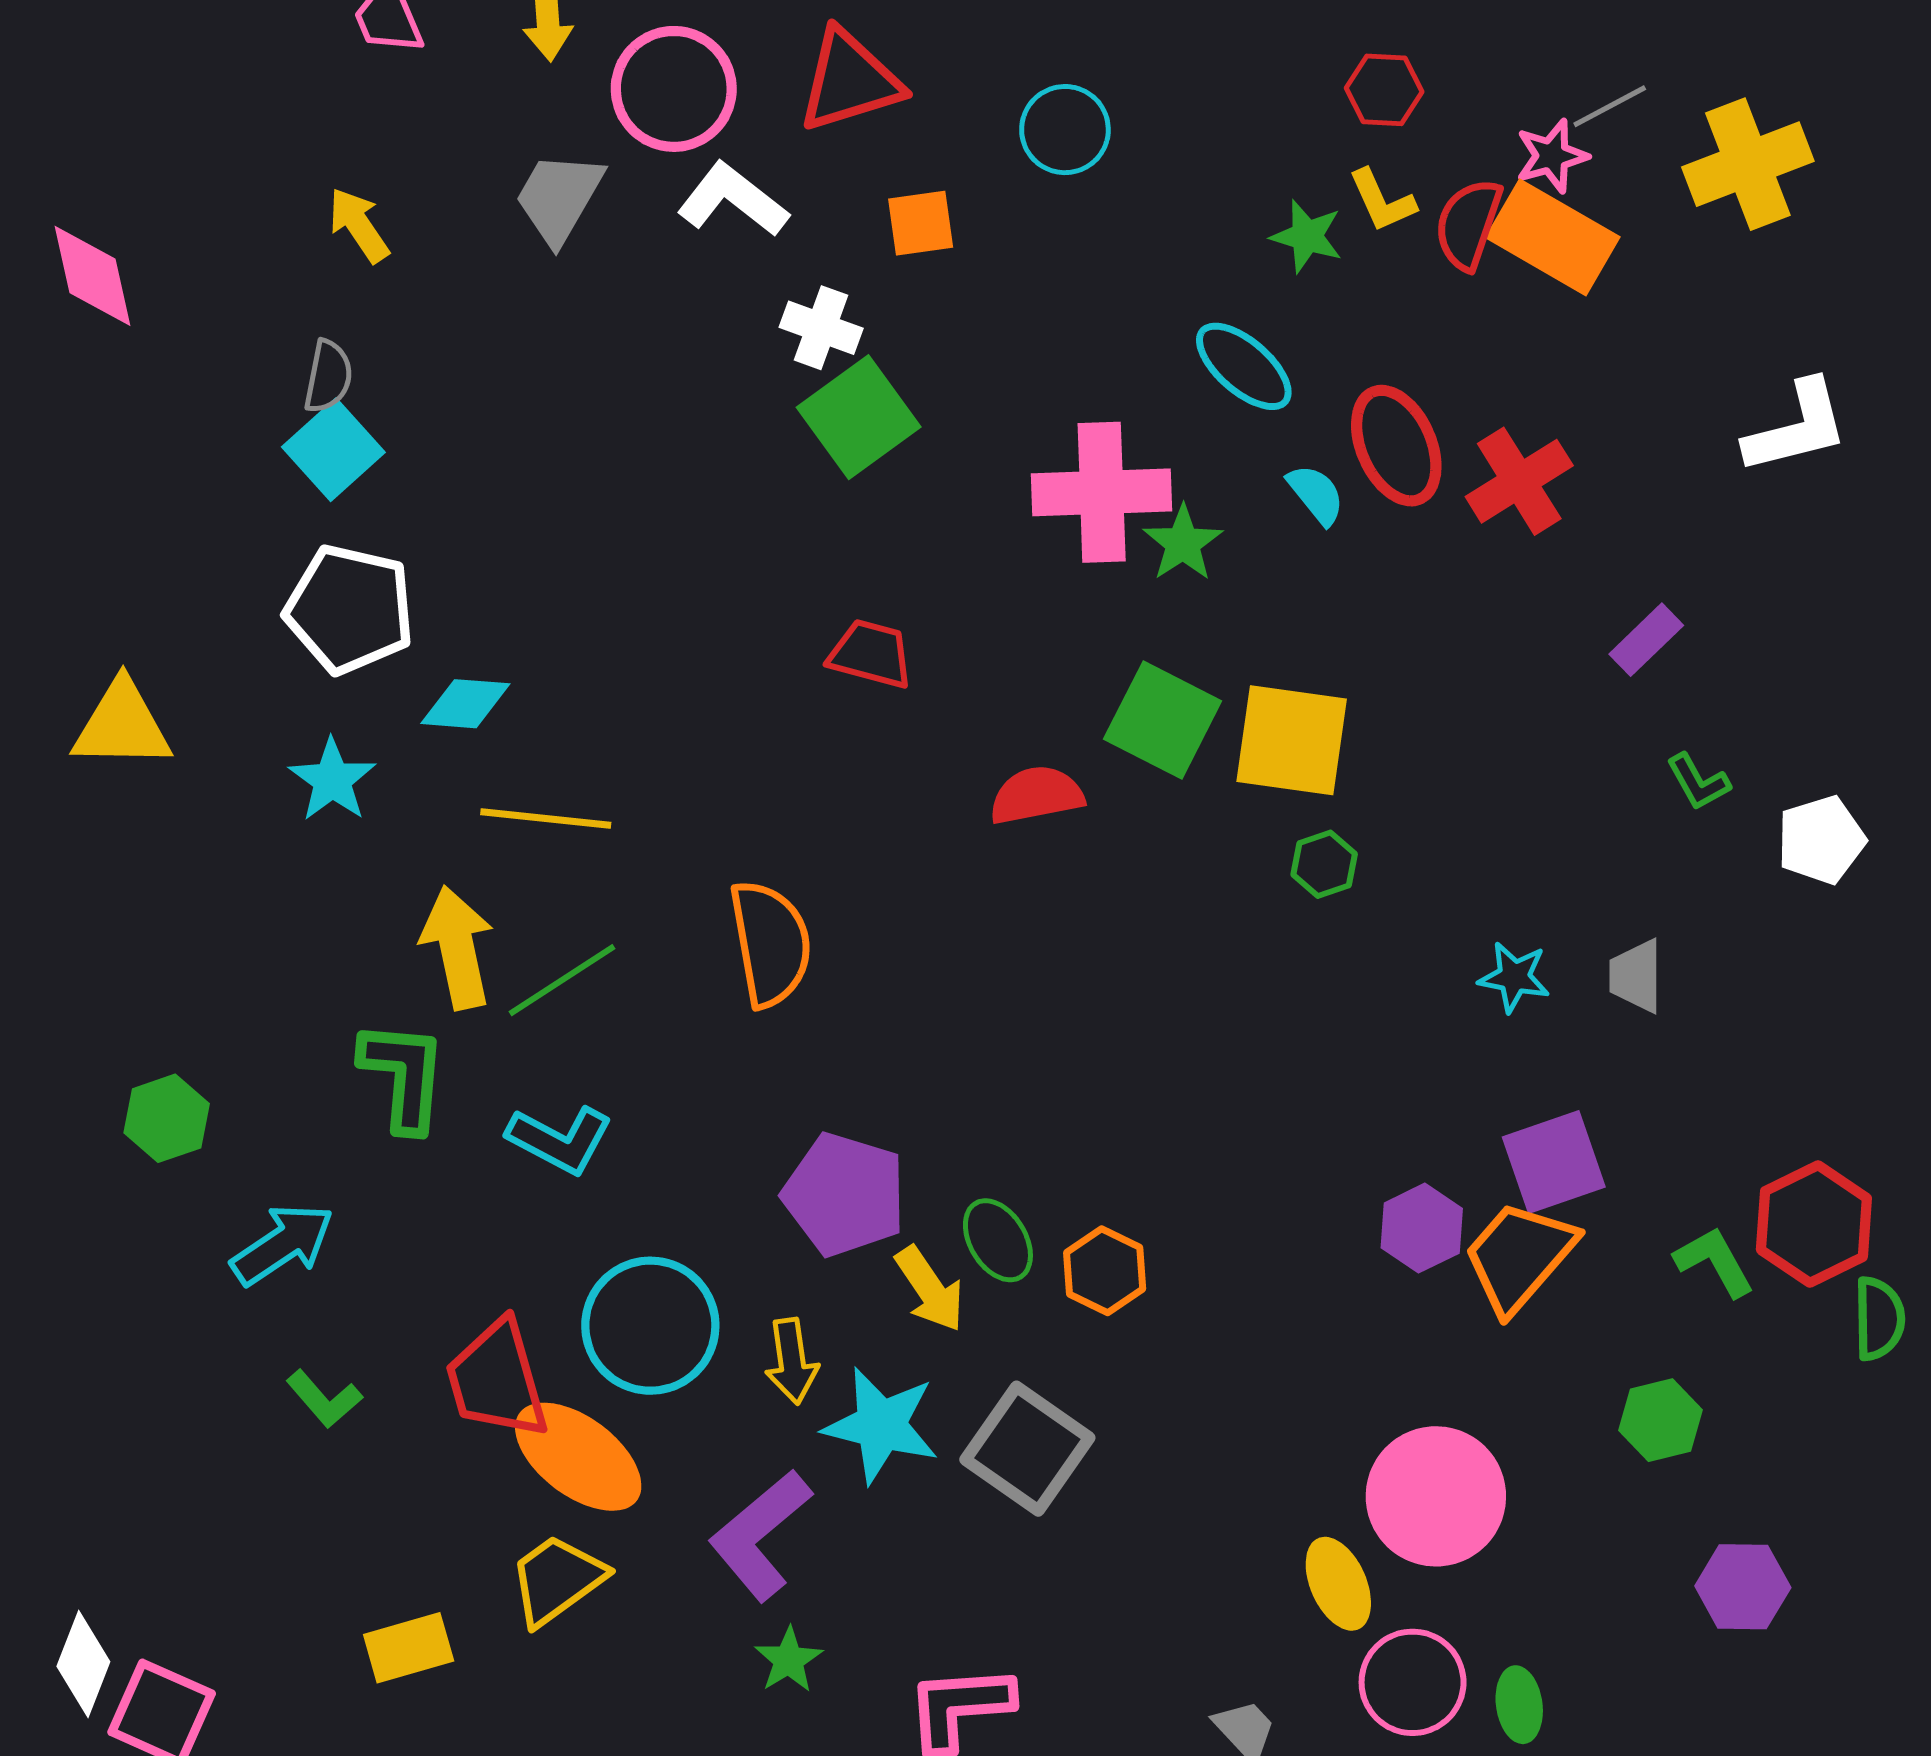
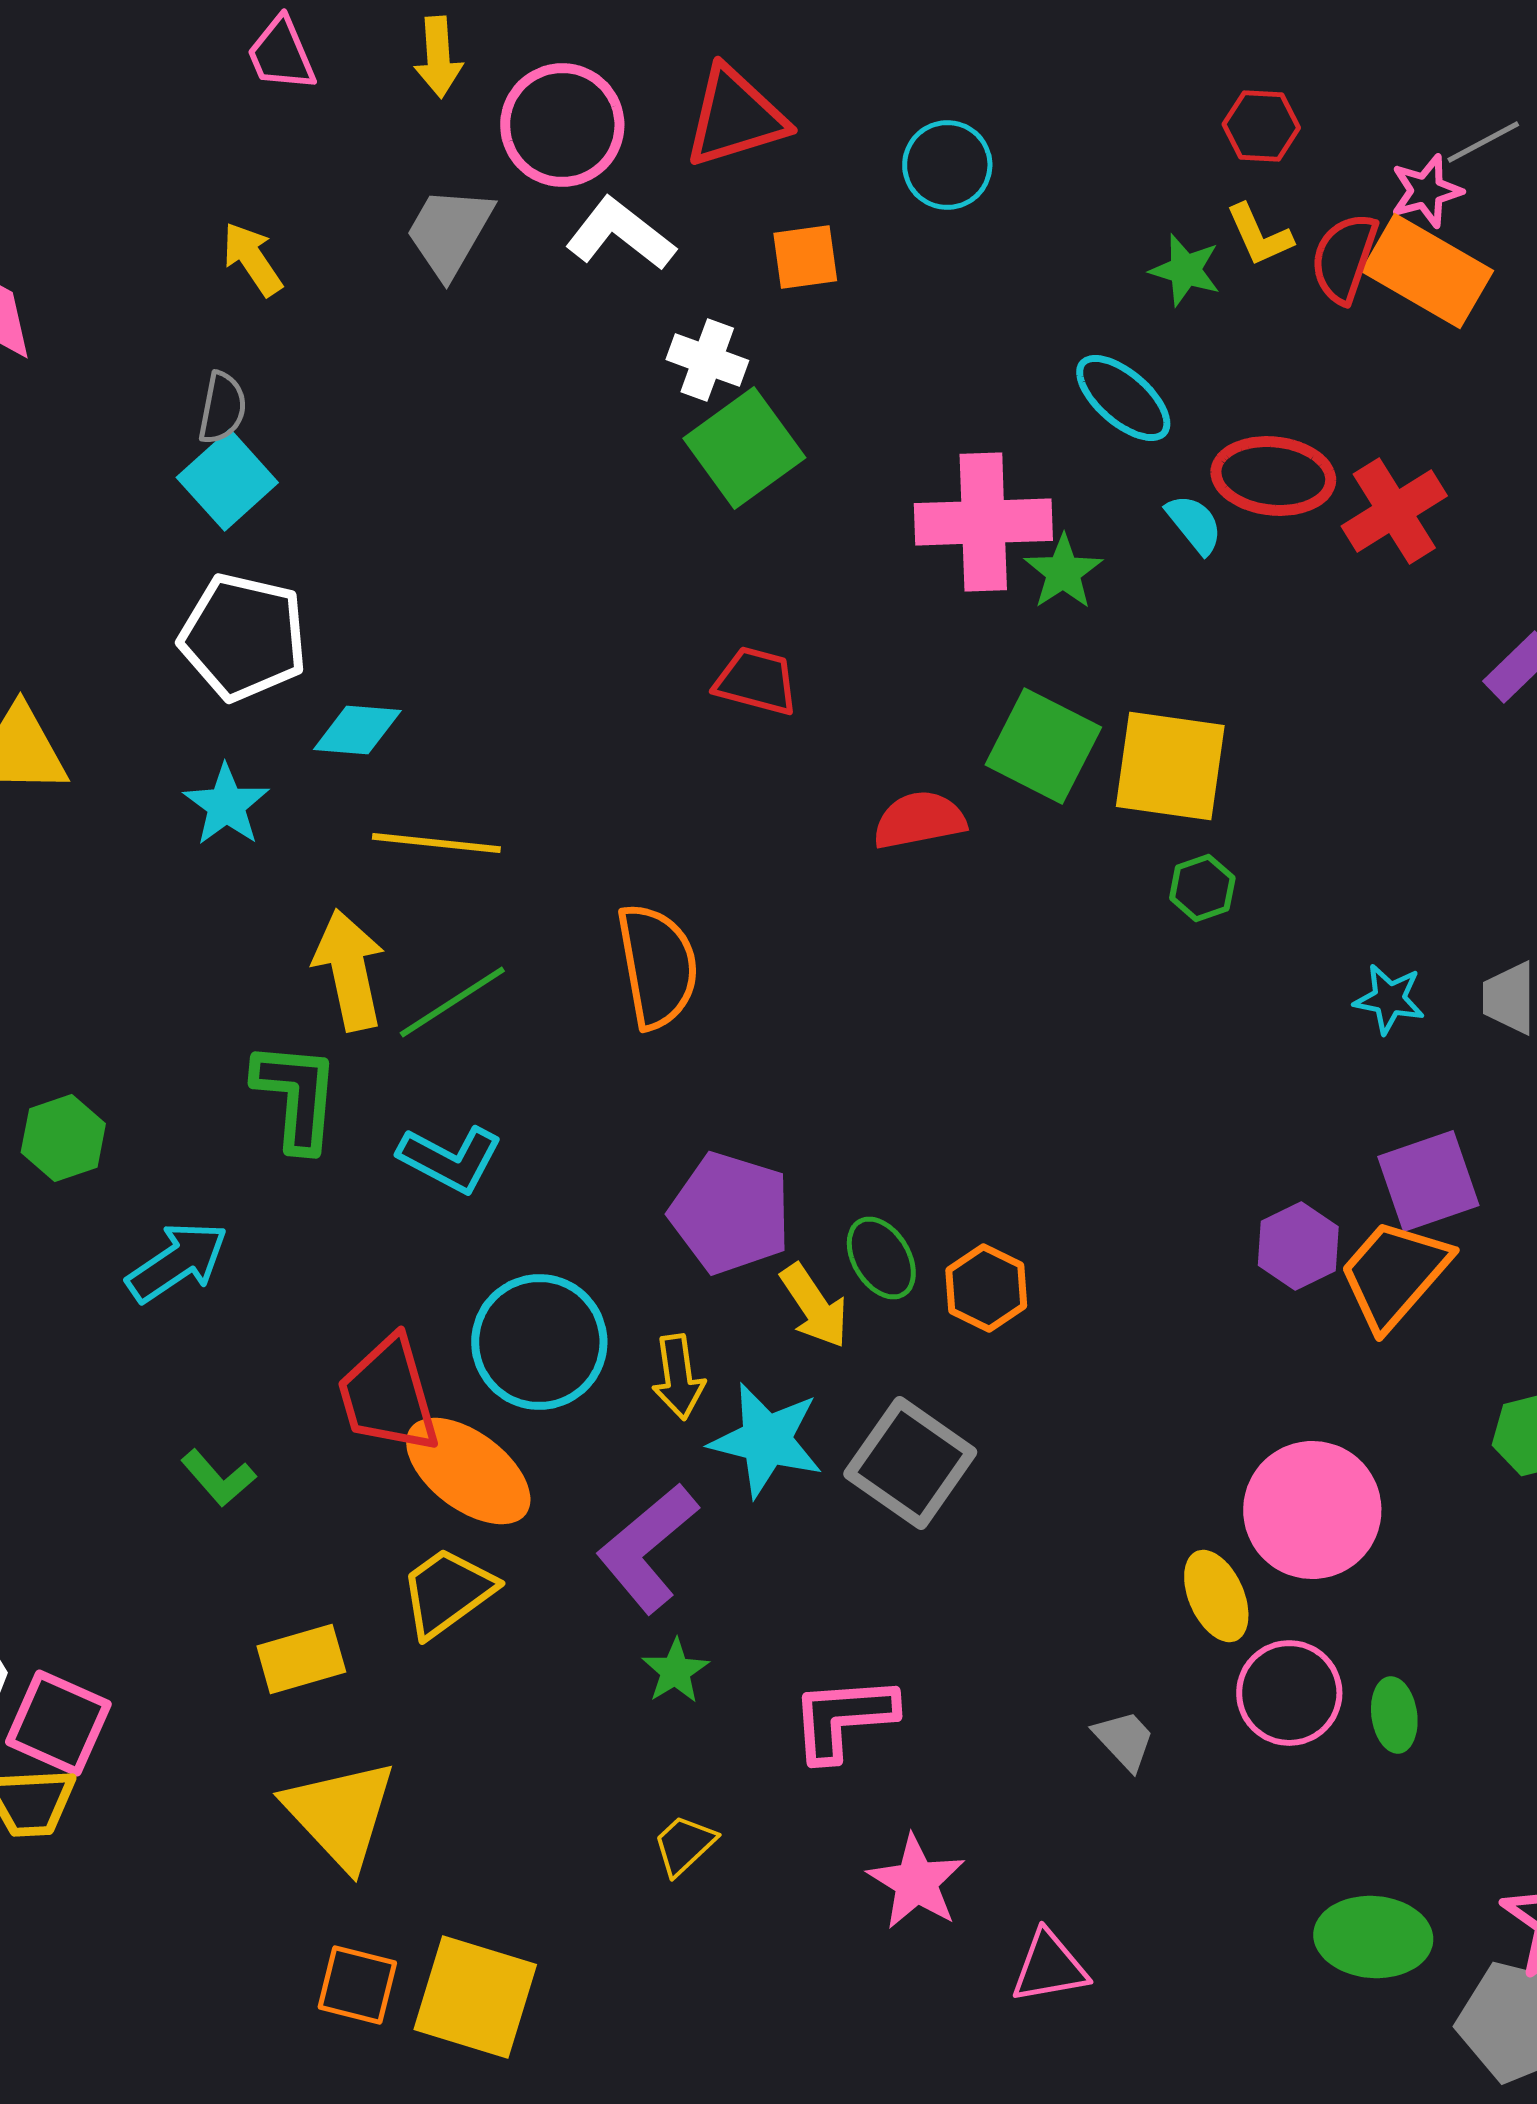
red ellipse: (1396, 446) -> (1273, 476), turned -60
green L-shape: (324, 1399) -> (218, 1478), moved

